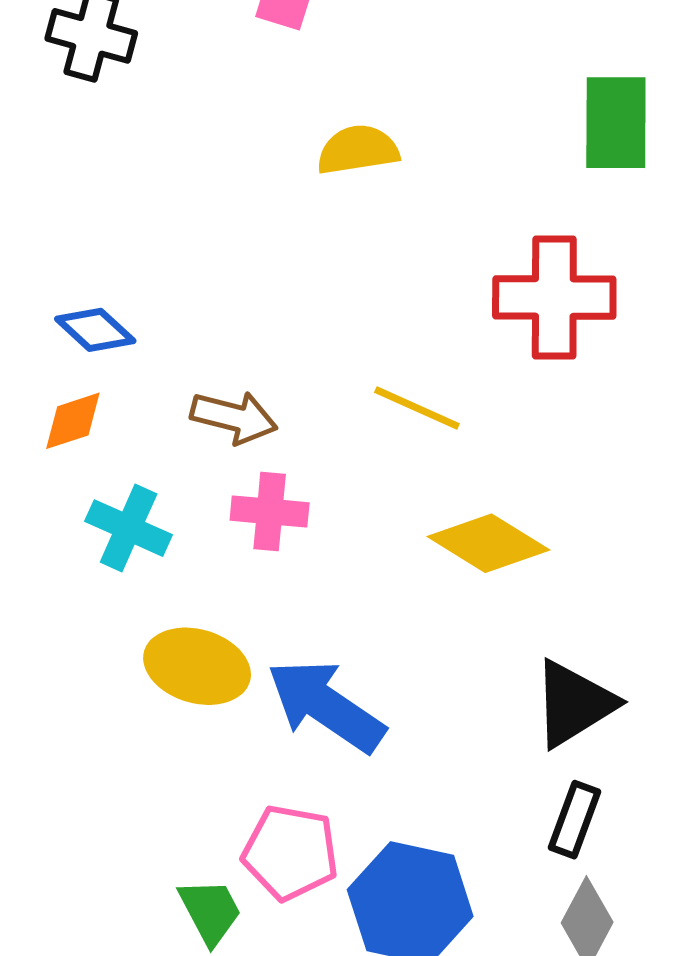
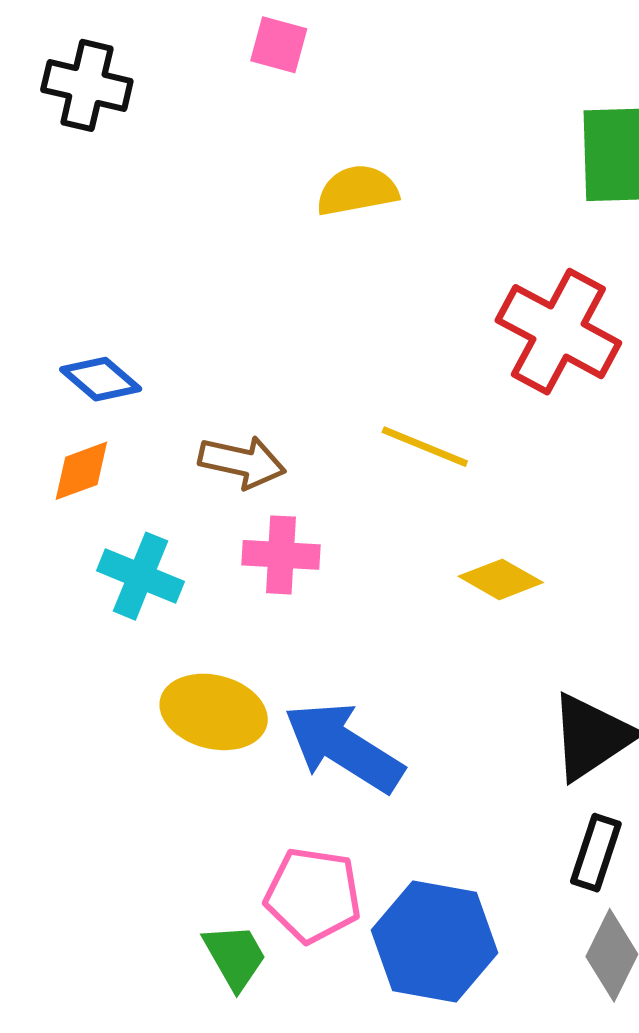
red cross: (554, 297) -> (558, 332), turned 30
yellow diamond: (488, 543) -> (501, 579), size x0.7

